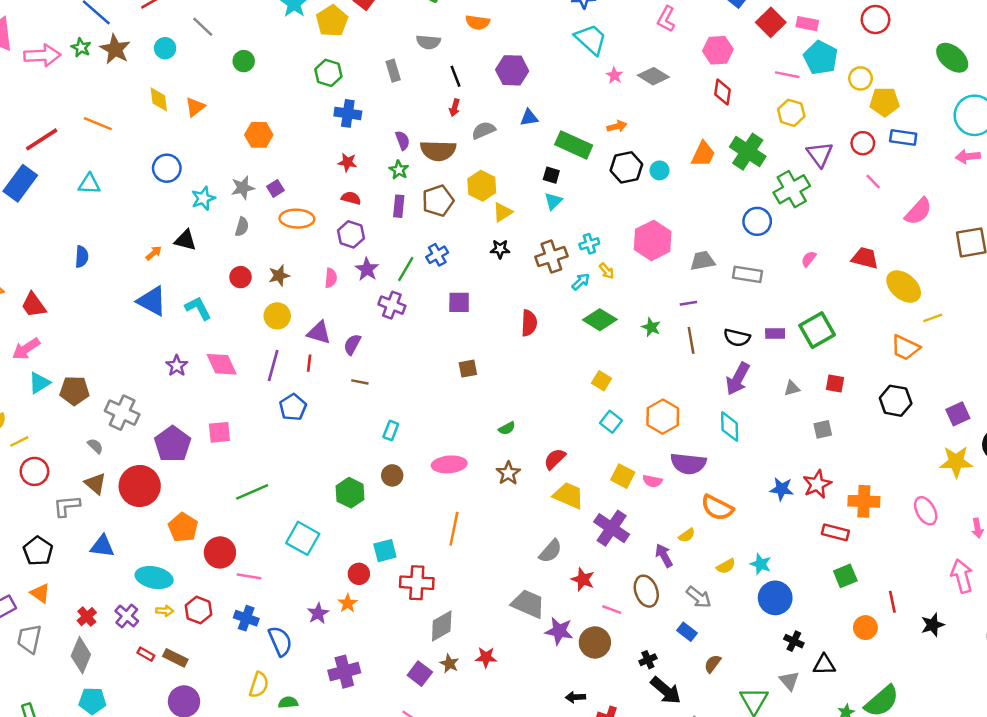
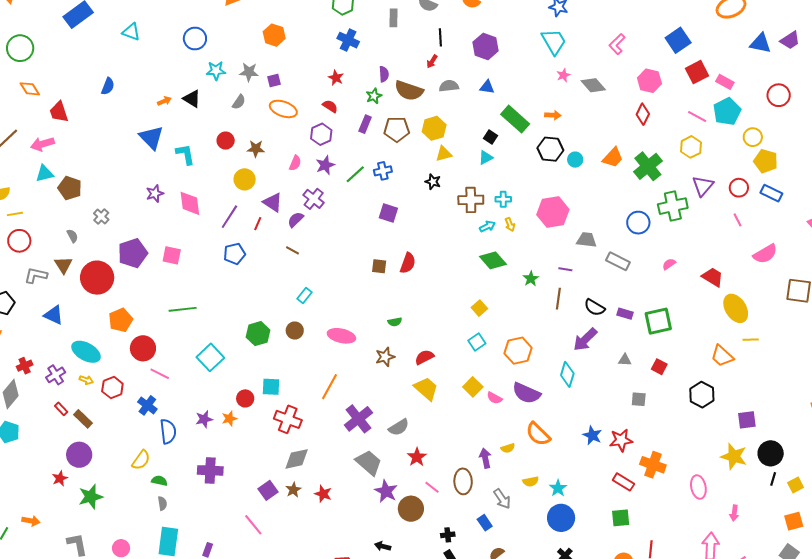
purple cross: (392, 305) -> (314, 199), moved
red semicircle: (529, 323) -> (408, 263), moved
gray cross: (122, 413) -> (101, 217), size x0.6
purple cross: (612, 528) -> (358, 419), moved

